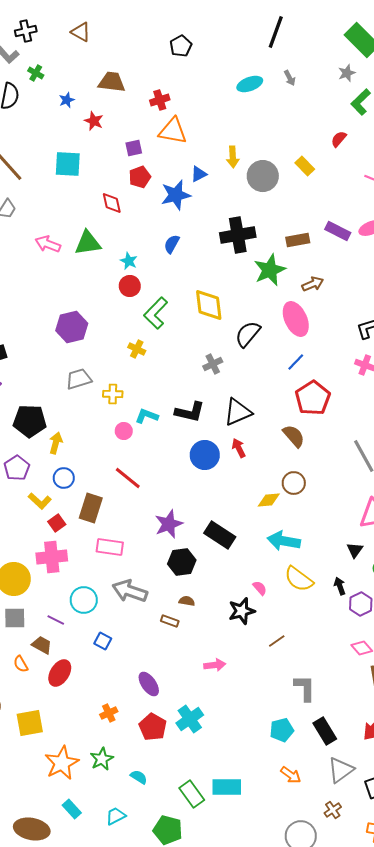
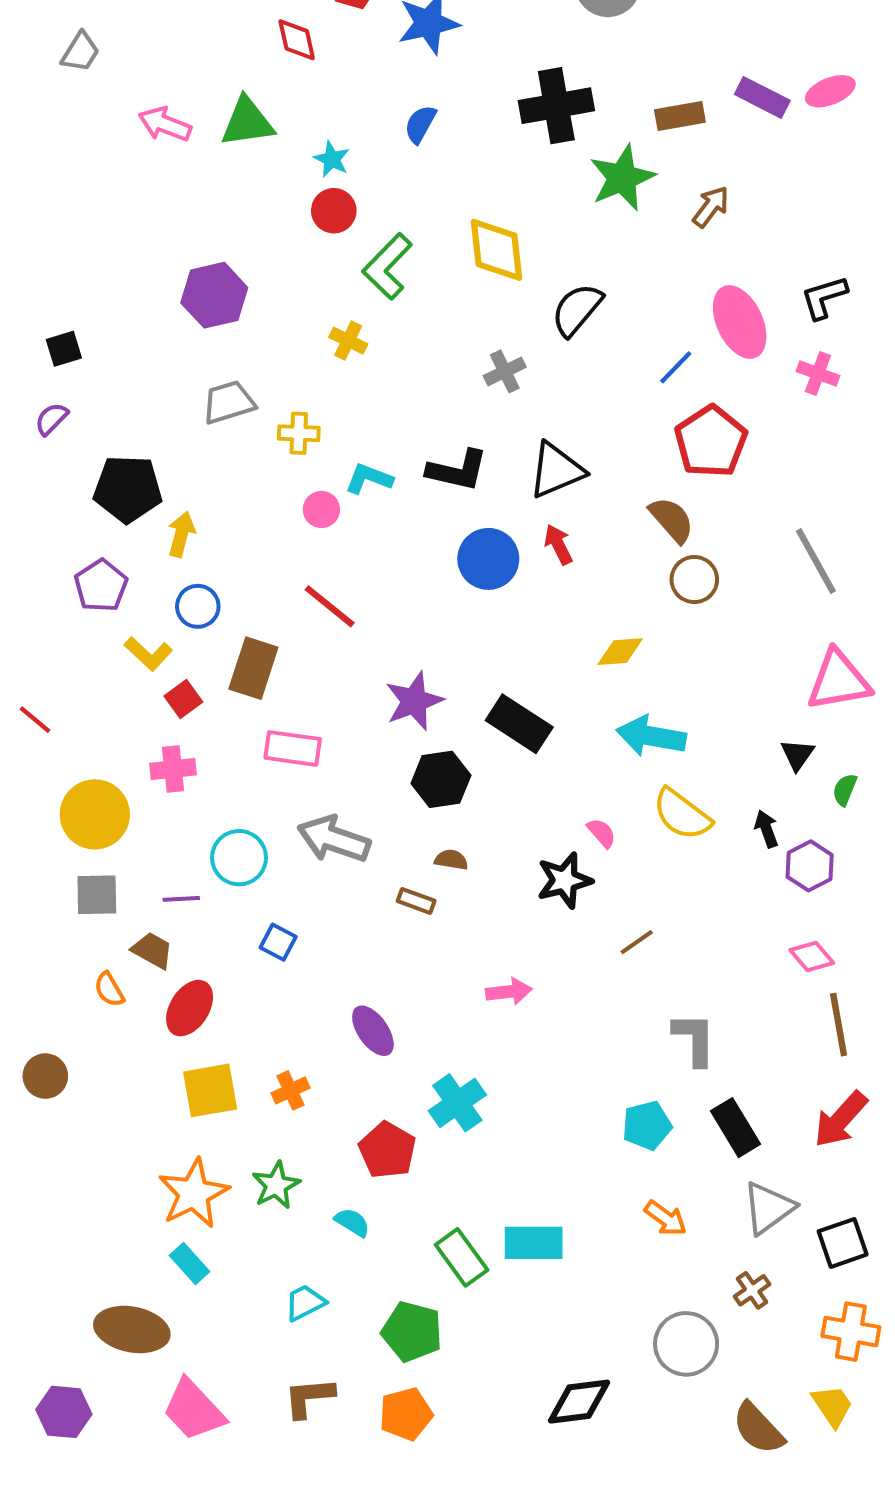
brown arrow: (313, 284) -> (711, 207), turned -30
pink ellipse: (296, 319) -> (740, 322), moved
brown circle: (294, 483) -> (694, 580), moved
pink cross: (52, 557) -> (173, 769), size x0.7
purple line: (56, 620) -> (181, 899), turned -30
yellow square: (30, 723) -> (210, 1090), moved
red pentagon: (153, 727) -> (387, 1150), moved
cyan rectangle: (72, 809) -> (190, 1264), moved

